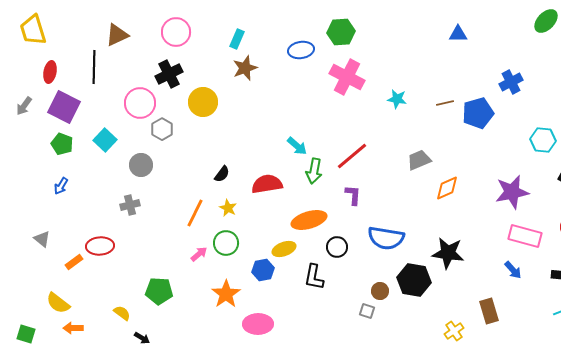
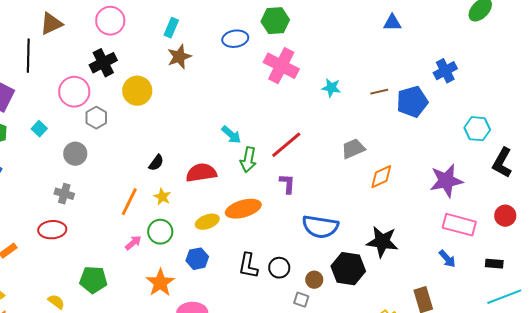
cyan square: (105, 140) -> (39, 129), size x0.7
gray cross: (130, 205) -> (64, 194), turned 30
red ellipse: (100, 246) -> (52, 230), moved
black circle: (337, 247) -> (279, 268), moved
yellow ellipse: (284, 249) -> (207, 222), moved

